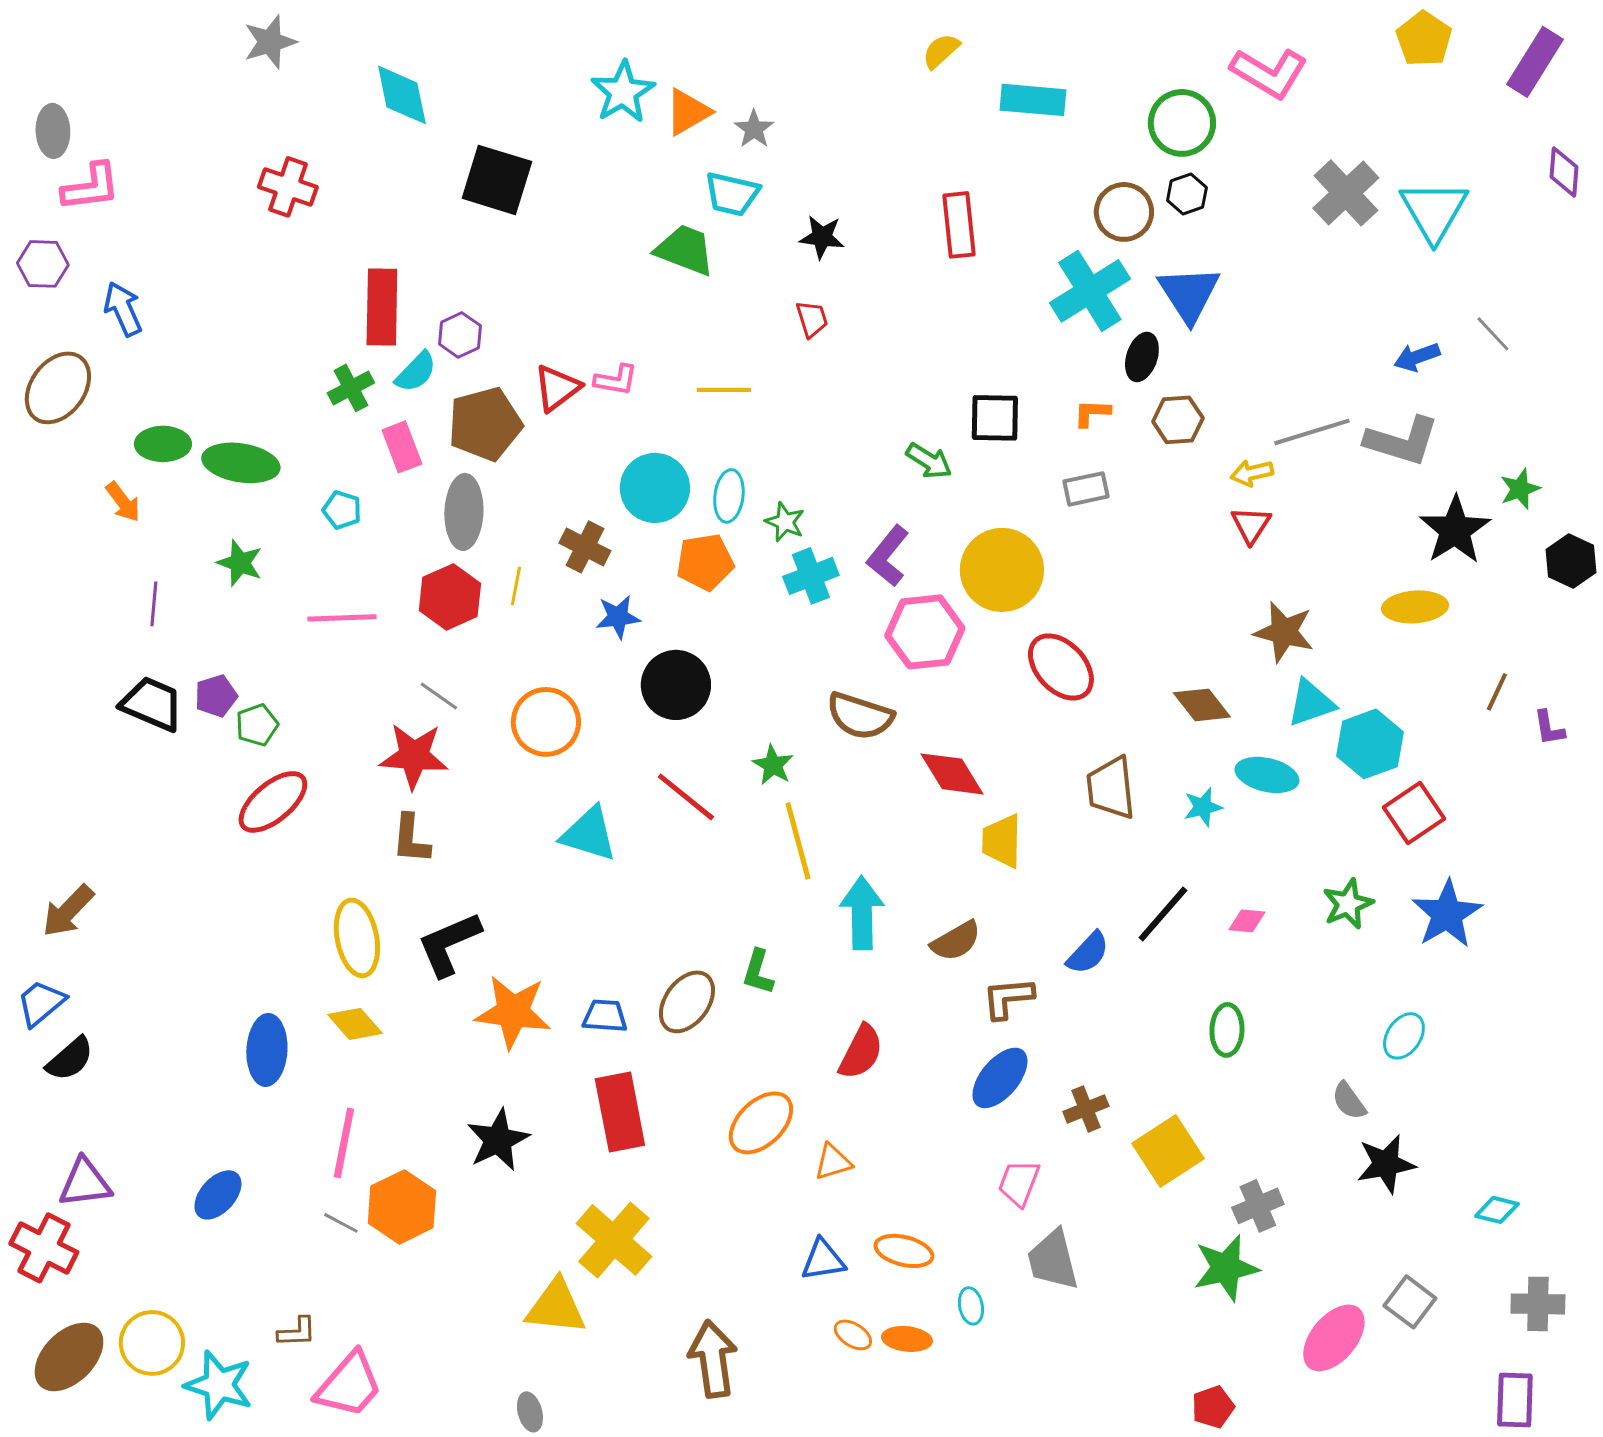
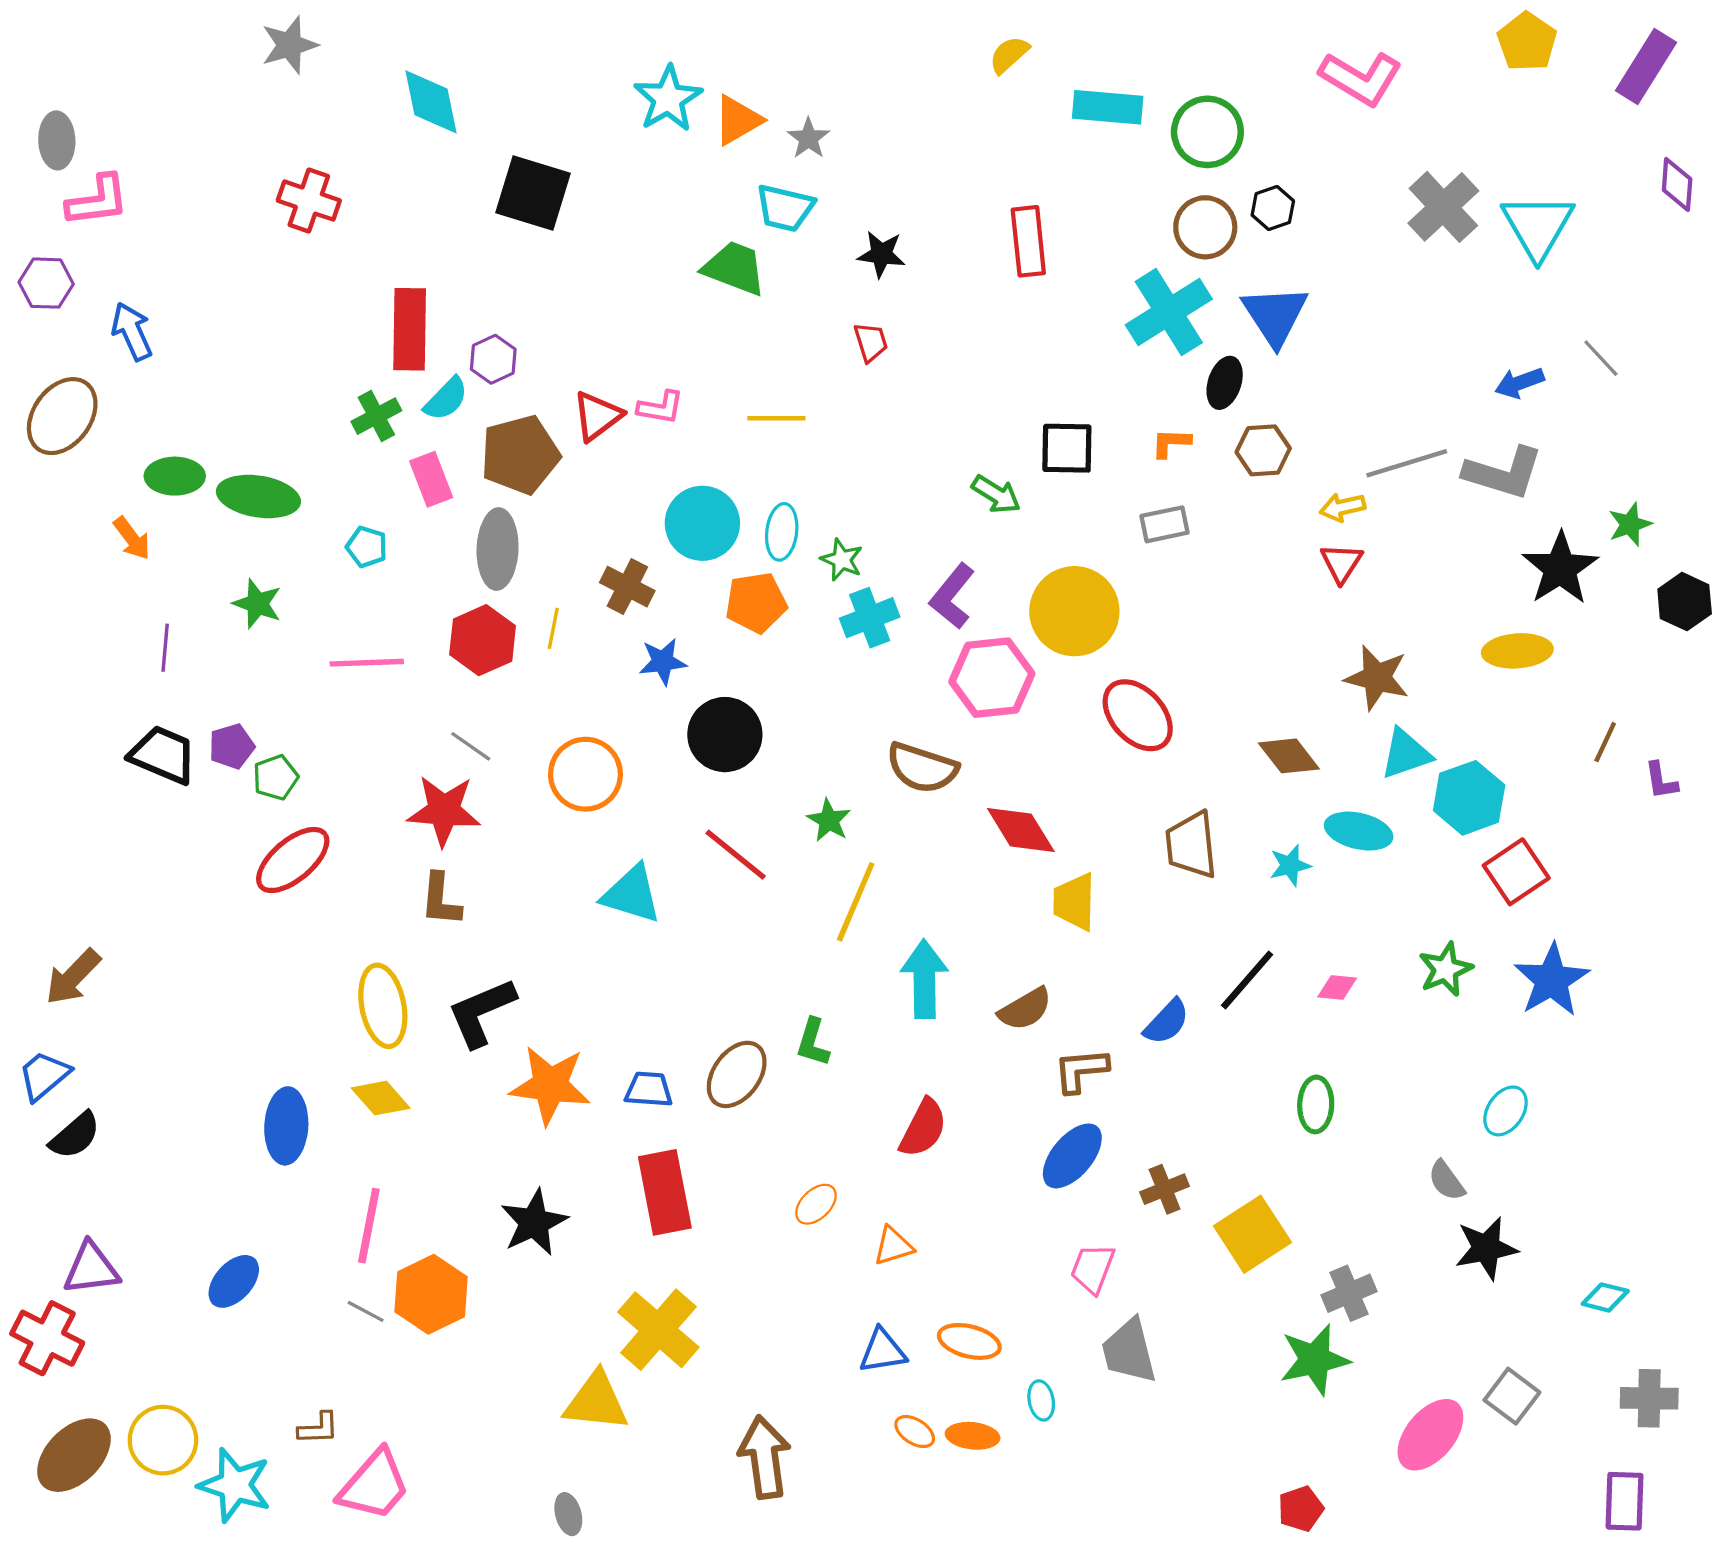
green circle: (1182, 123) -> (1207, 132), moved
yellow line: (798, 841) -> (856, 902), turned 38
orange ellipse: (761, 1123) -> (816, 1204), size x0.6

